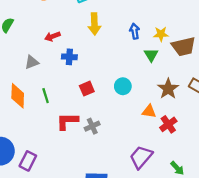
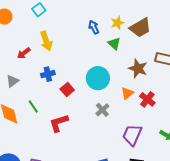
yellow arrow: (94, 24) -> (46, 41), moved
blue cross: (69, 57) -> (48, 74), moved
cyan circle: (123, 86) -> (98, 78), size x1.5
orange triangle: (149, 111) -> (127, 93), turned -32
gray cross: (92, 126) -> (102, 110), moved

